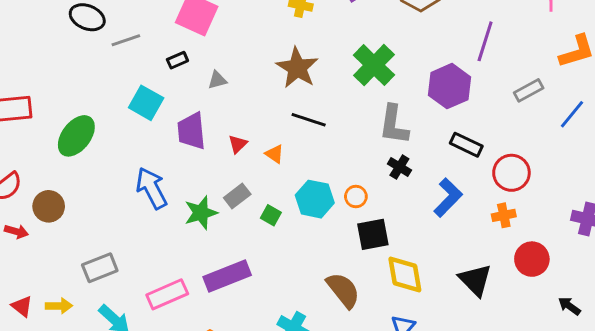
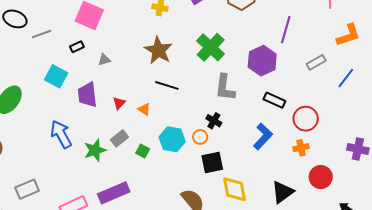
black cross: (399, 167) -> (214, 121), moved
black triangle: (475, 280) -> (283, 192), turned 40

